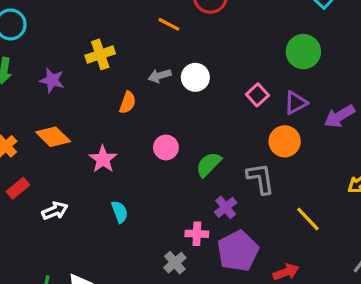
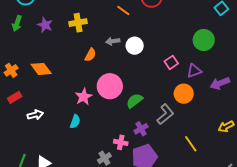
purple star: (52, 80) -> (45, 25), moved
pink circle: (166, 147) -> (110, 86), size x1.6
pink star: (103, 159) -> (84, 97), moved
gray L-shape: (261, 178) -> (165, 114), turned 50
cyan semicircle: (120, 212) -> (75, 122), turned 32

